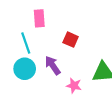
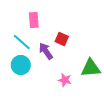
cyan line: (26, 43) -> (22, 42), turned -30
purple arrow: (53, 65) -> (46, 51), moved

